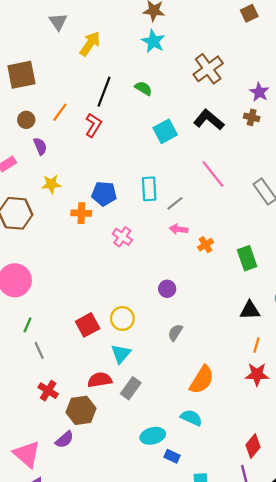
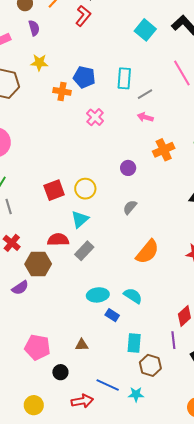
cyan square: (165, 131) -> (145, 30), turned -30
orange cross: (205, 245) -> (164, 150), moved, size x1.5
cyan semicircle: (191, 418) -> (133, 296), moved

